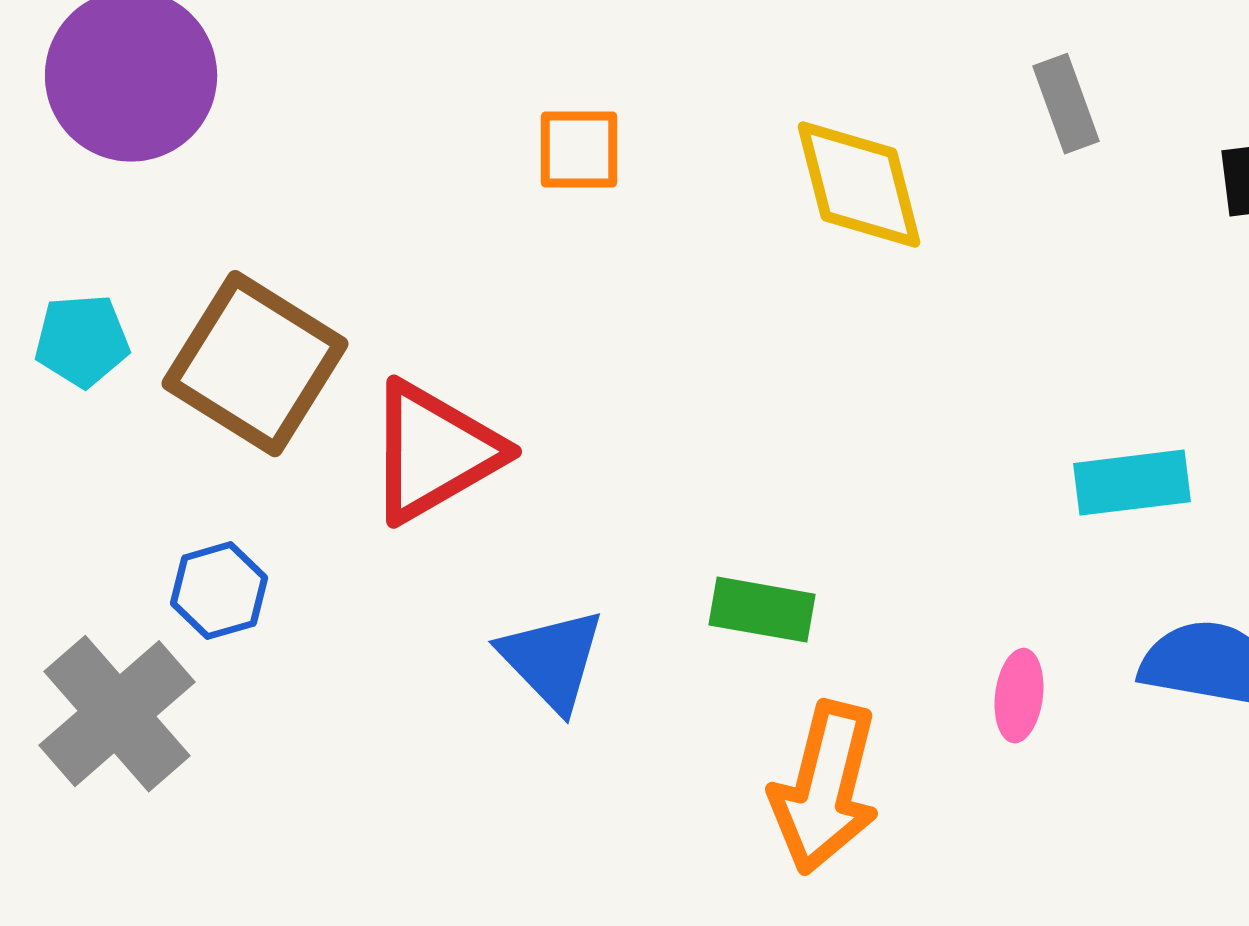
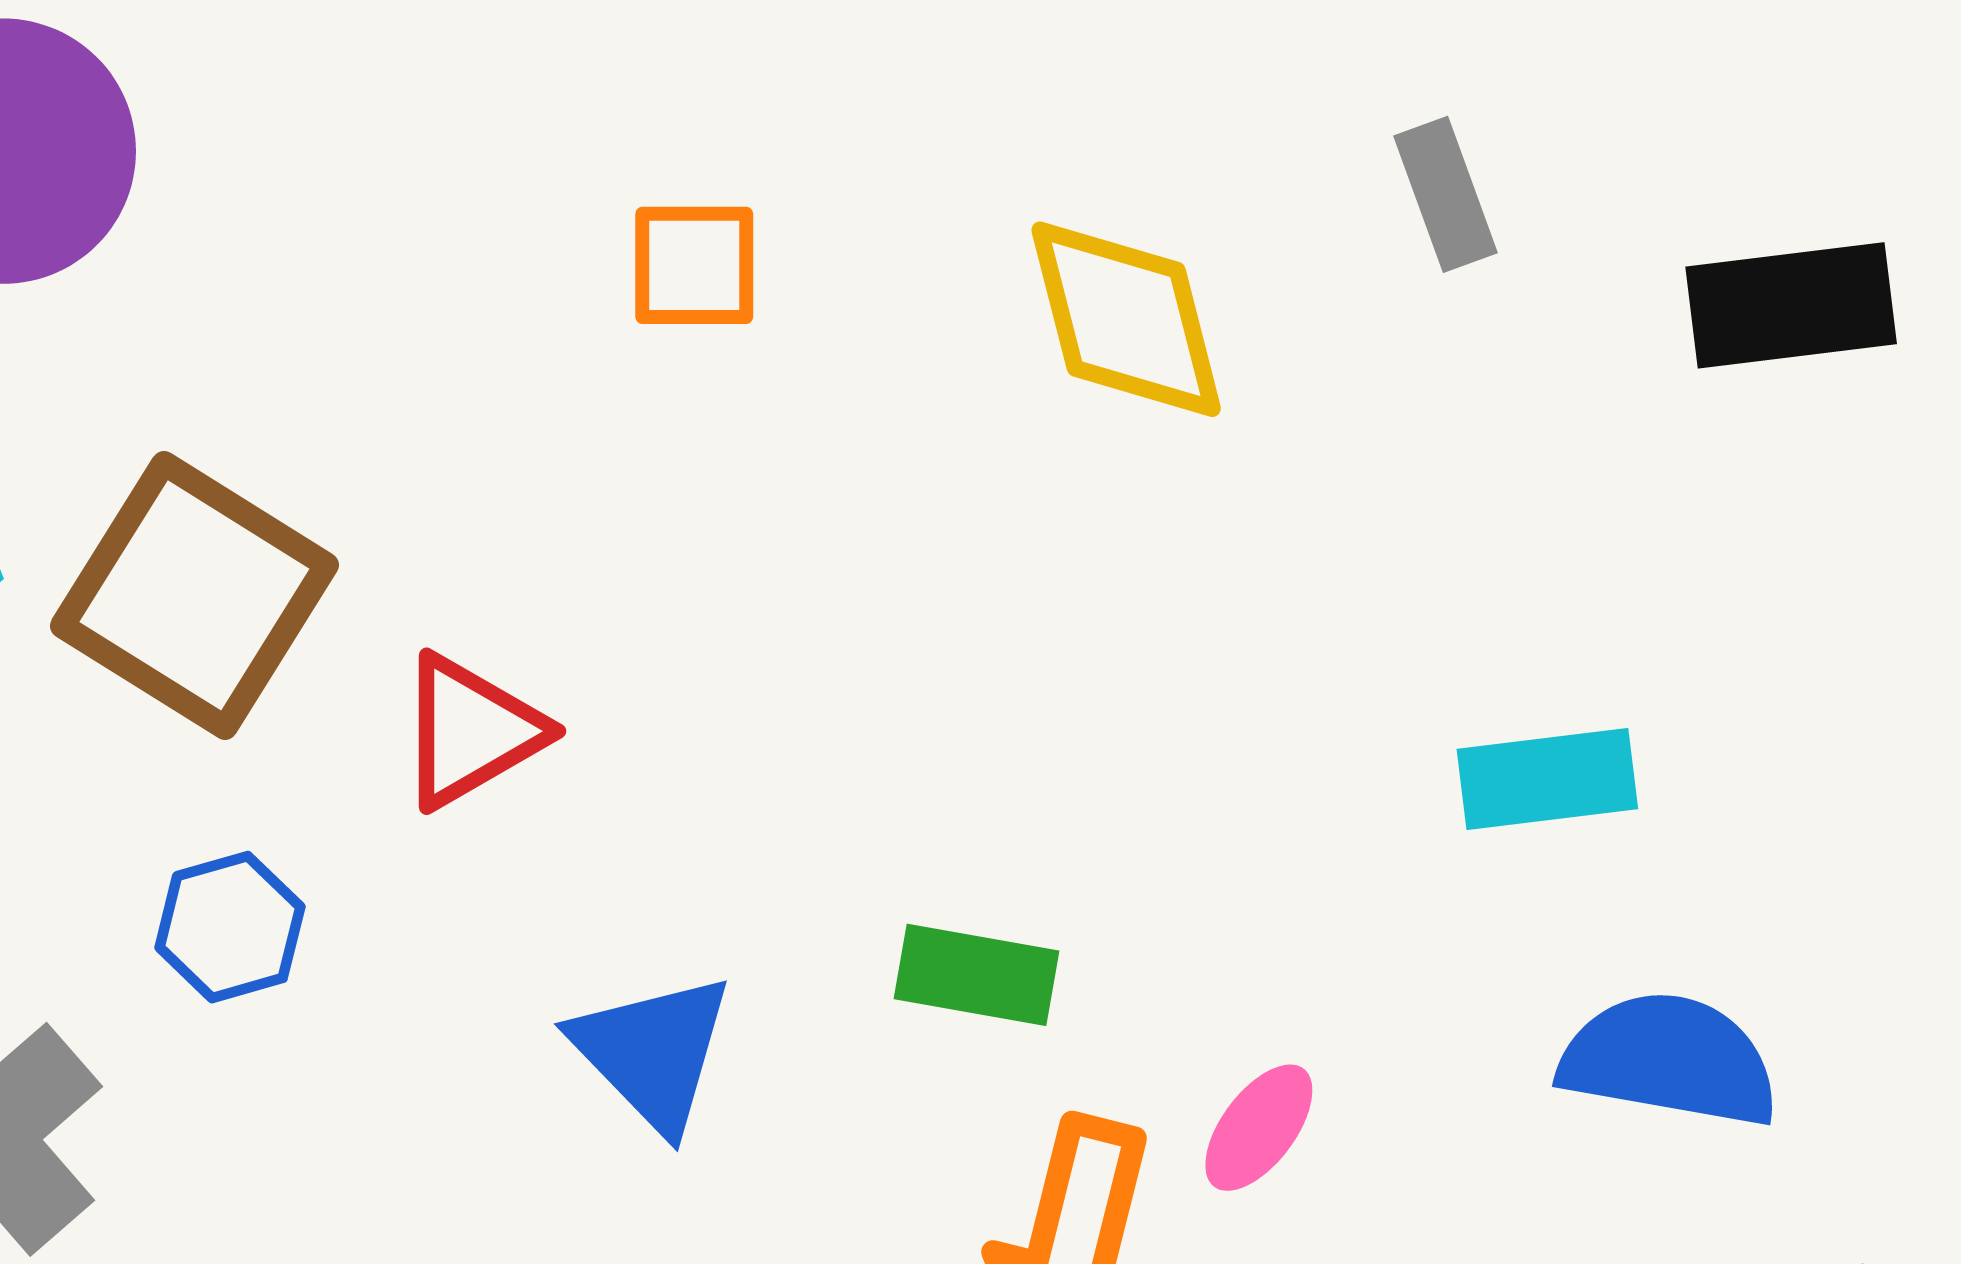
red triangle: (434, 452) -> (471, 731), size x0.7
blue hexagon: (219, 591) -> (230, 927), moved
pink ellipse: (1019, 696) -> (1259, 1128), moved, turned 30

